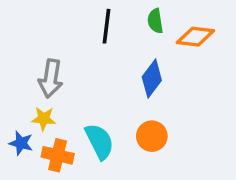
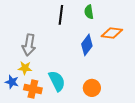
orange diamond: (195, 37) -> (112, 33), moved
orange circle: (152, 136) -> (92, 88), moved

